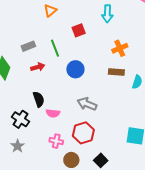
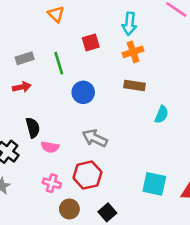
orange triangle: (50, 10) -> (56, 14), turned -40
orange cross: (120, 48) -> (133, 52), moved
red arrow: (38, 67) -> (22, 87), moved
brown rectangle: (116, 72) -> (135, 86), moved

